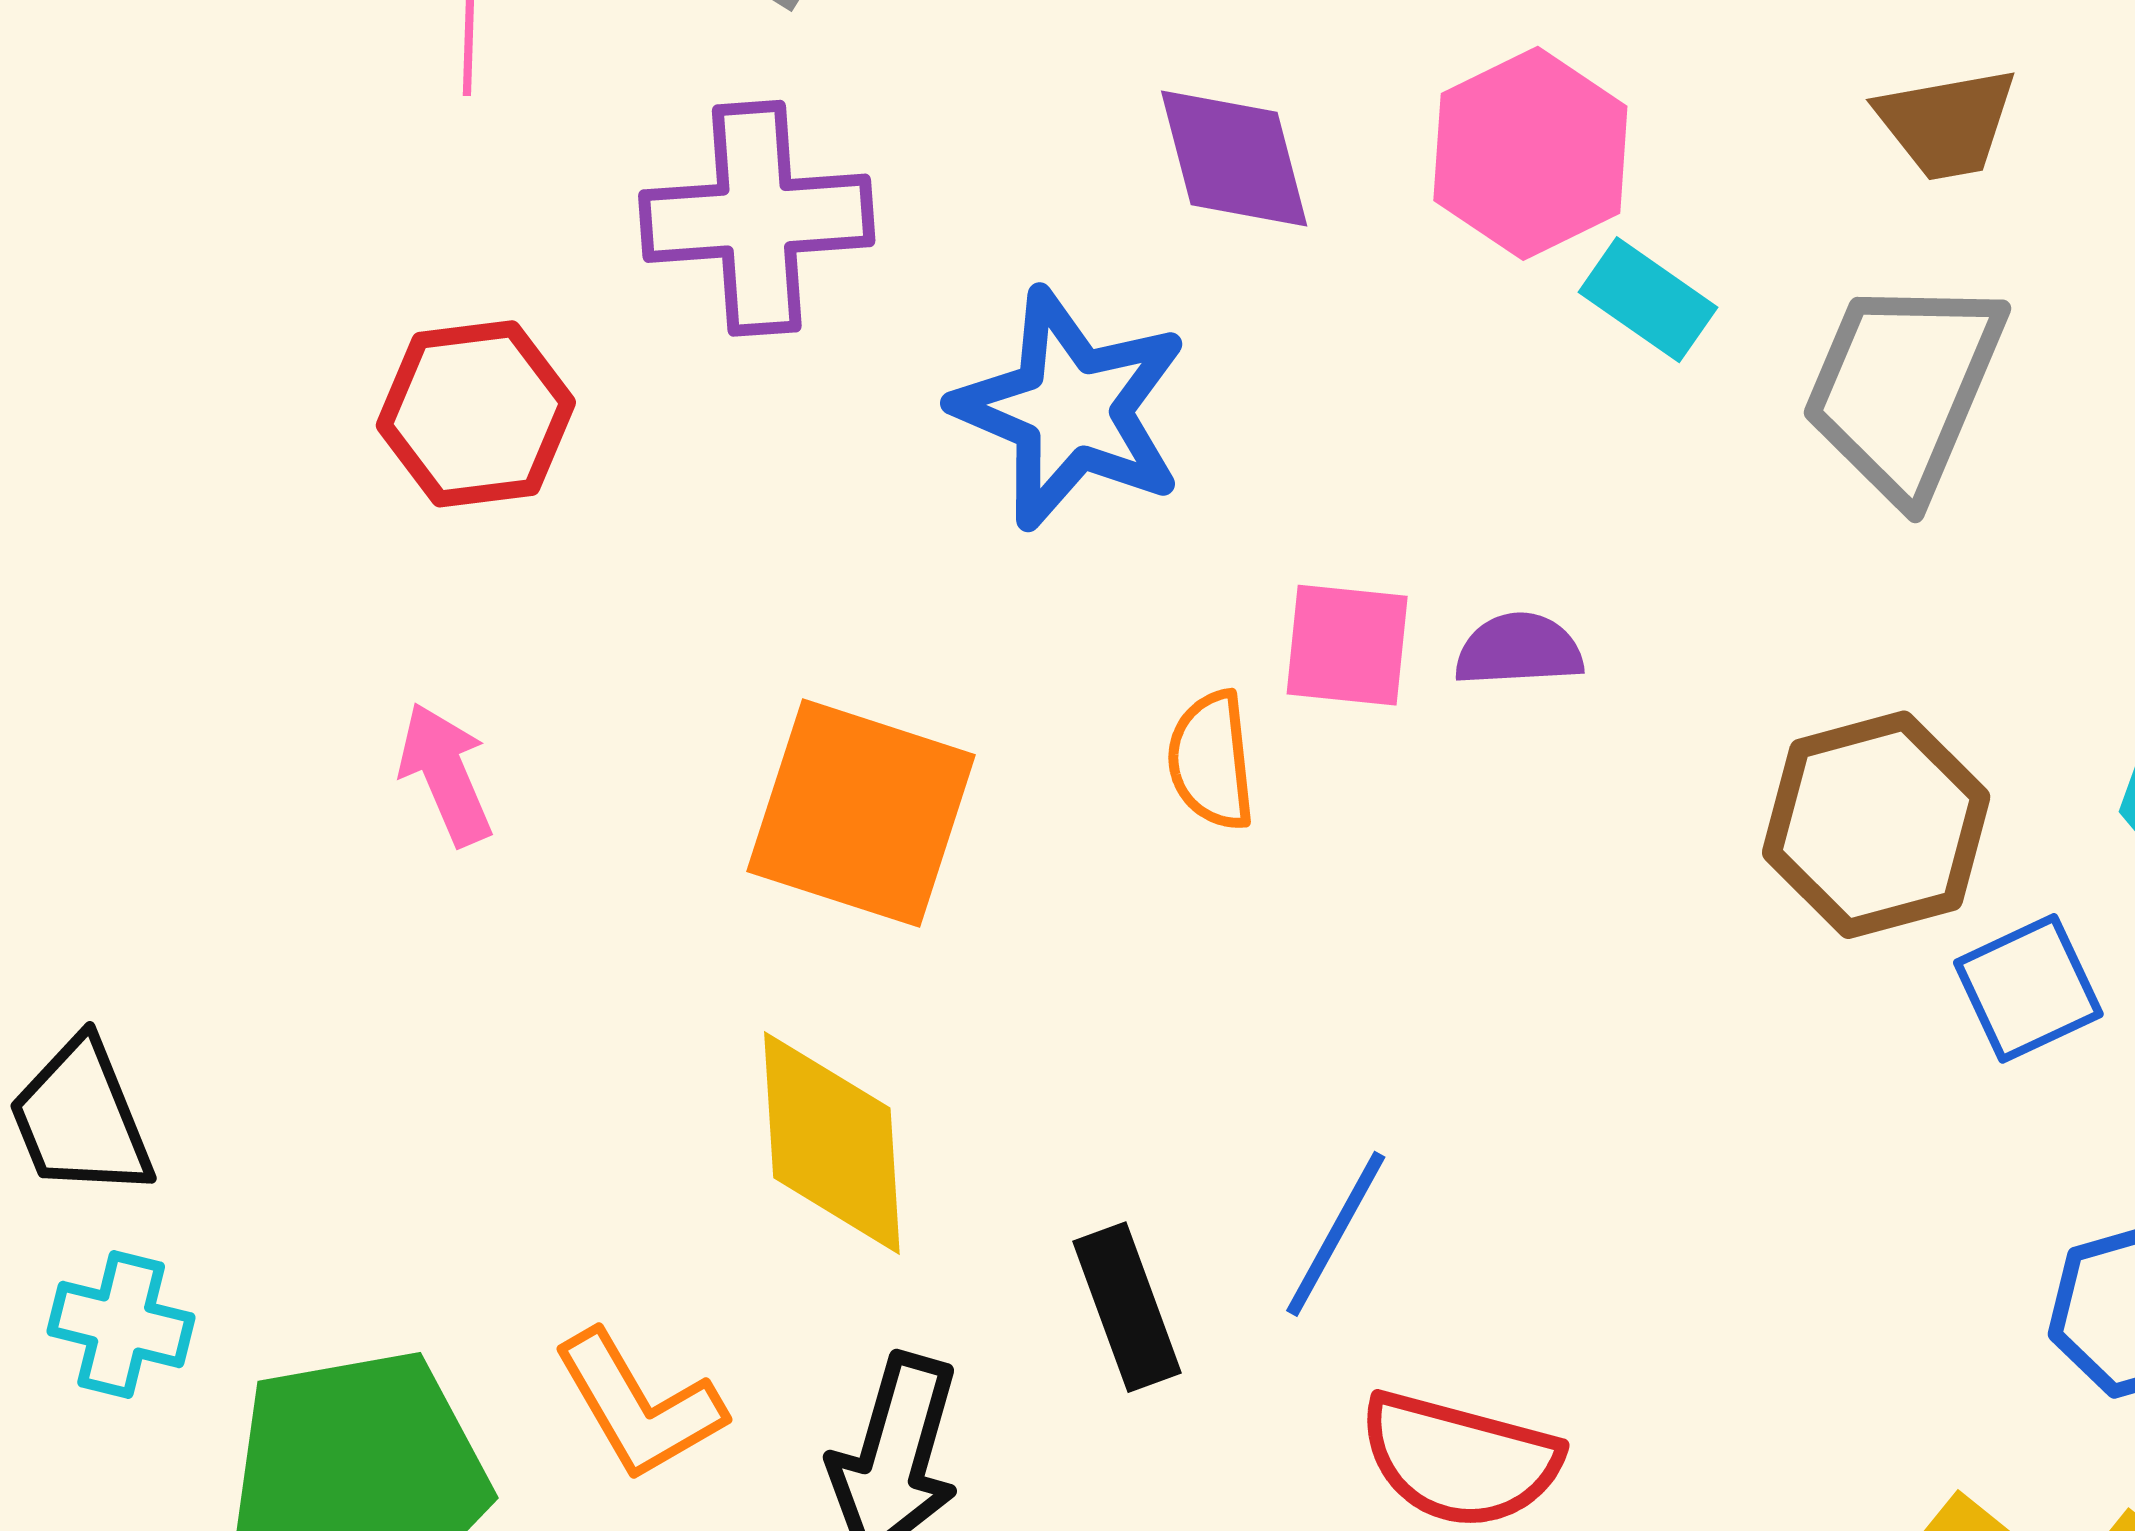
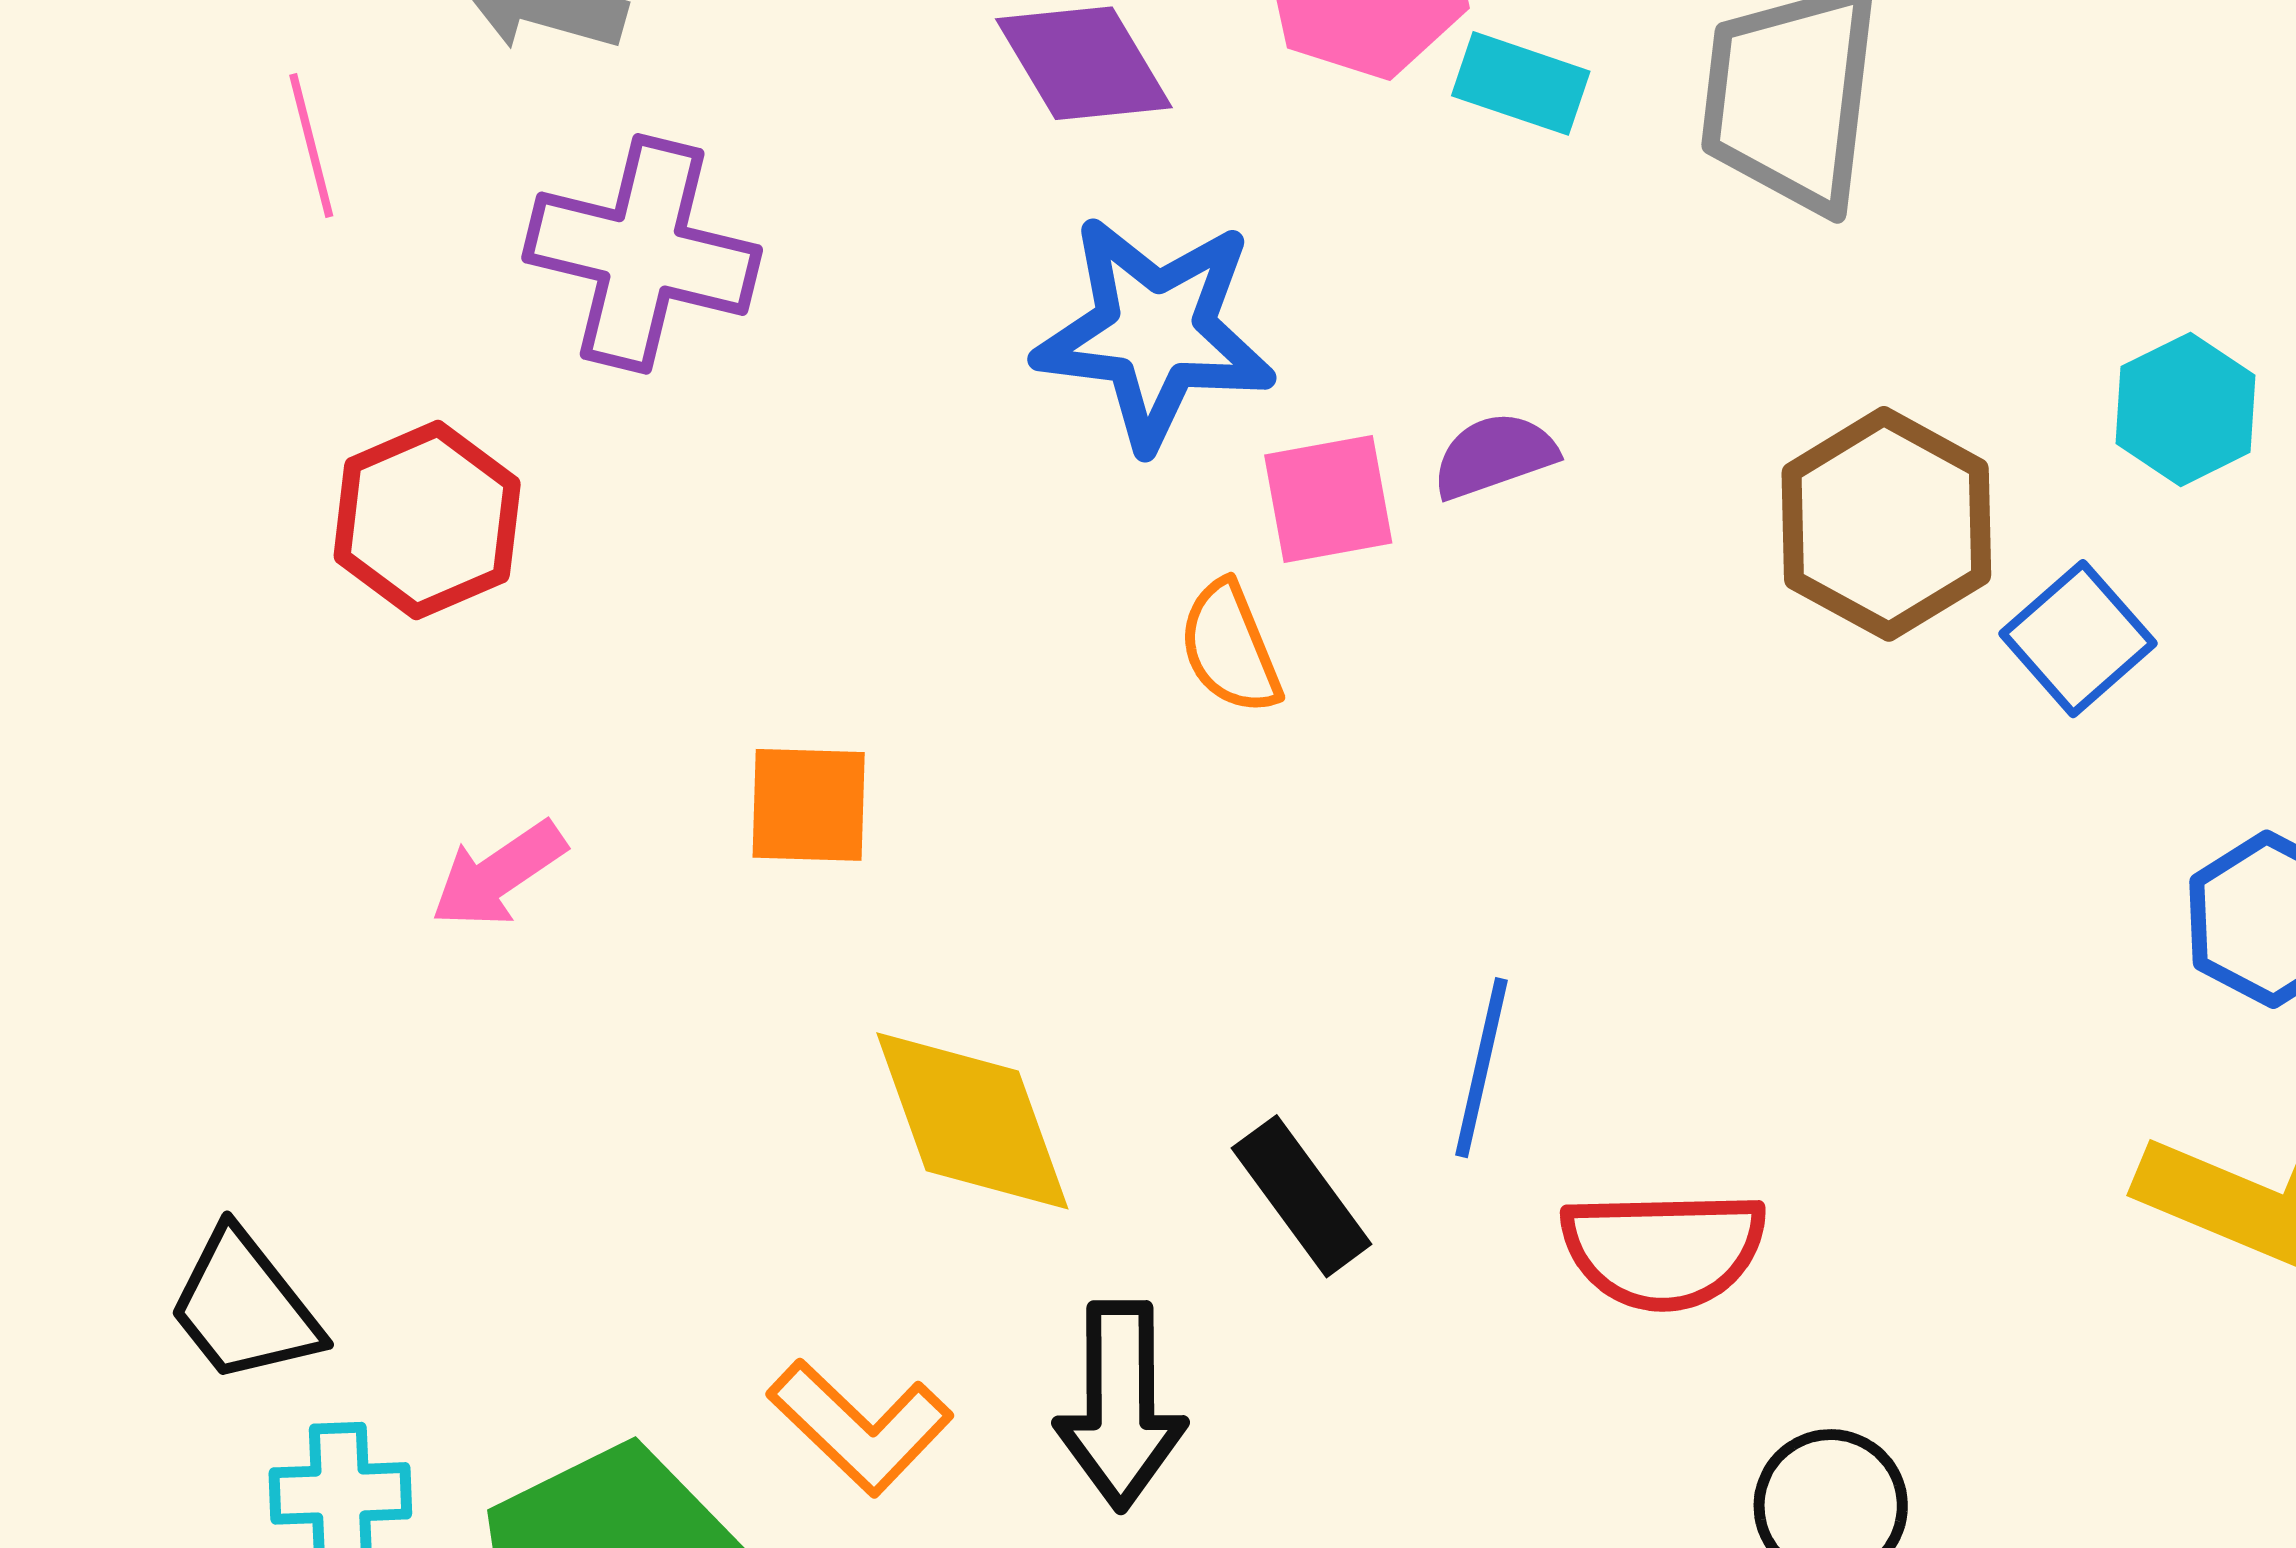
purple cross: (757, 218) -> (642, 254), turned 34
blue star: (1071, 409) -> (1155, 332), moved
pink arrow: (446, 774) -> (498, 874), turned -85
orange square: (861, 813) -> (809, 805), moved, size x0.6

